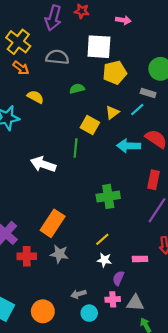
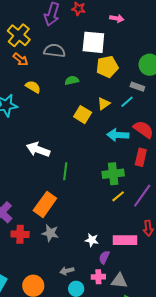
green line: (76, 148) -> (65, 171), moved
red rectangle: (154, 180) -> (141, 157), moved
green cross: (108, 196) -> (113, 174), moved
yellow line: (102, 239) -> (118, 196), moved
pink rectangle: (140, 259) -> (125, 240), size x1.6

